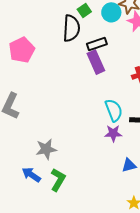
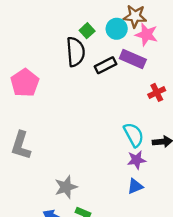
purple rectangle: (96, 62) -> (133, 59), moved, turned -35
blue triangle: (129, 165) -> (135, 186), moved

